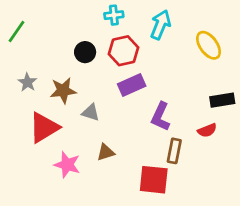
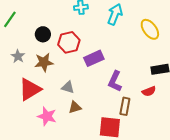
red hexagon: (123, 51) -> (69, 42), moved
black circle: (85, 52) -> (43, 34), moved
gray triangle: (91, 112) -> (68, 87), moved

